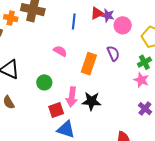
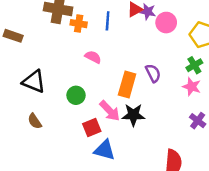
orange cross: (11, 18) -> (79, 24), moved
purple semicircle: (113, 53) -> (153, 73), moved
orange rectangle: (89, 64) -> (127, 84), moved
pink arrow: (72, 97) -> (110, 111), turned -48

